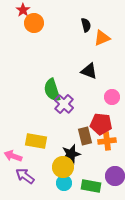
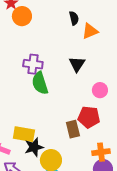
black triangle: (89, 71) -> (77, 64), turned 42
purple cross: (64, 104) -> (33, 64), moved, turned -36
orange cross: (107, 141) -> (101, 152), moved
black star: (71, 154) -> (34, 147), moved

